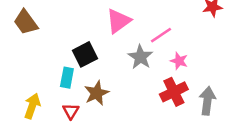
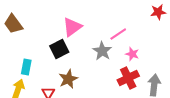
pink triangle: (118, 21) -> (72, 27), moved
cyan rectangle: (67, 78) -> (26, 67), moved

